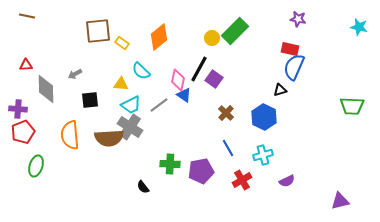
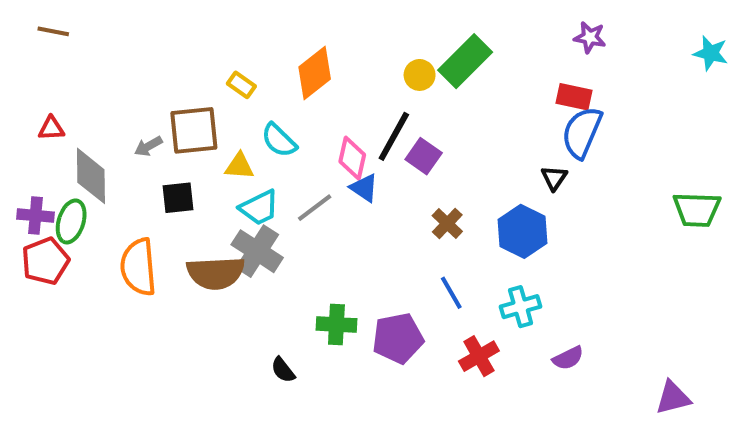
brown square: (98, 31) -> (194, 130), moved
black triangle: (280, 90) -> (554, 178), turned -40
green ellipse: (36, 166) -> (71, 221), moved

